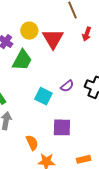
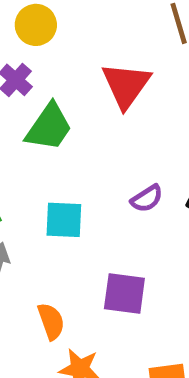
yellow circle: (29, 31) -> (36, 25), moved
cyan square: (43, 96) -> (64, 220), moved, turned -30

